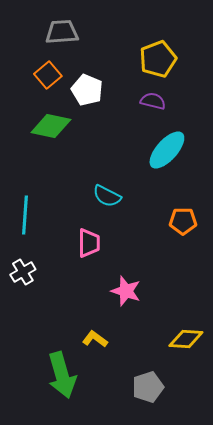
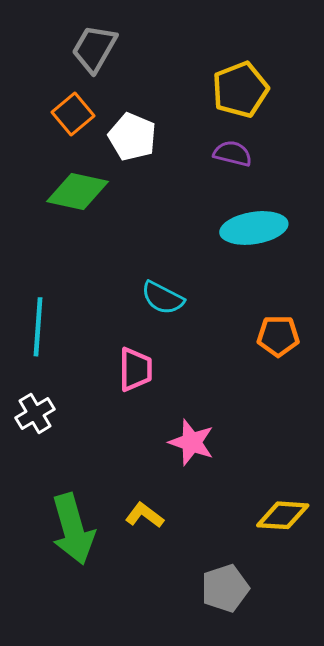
gray trapezoid: (62, 32) -> (94, 49), turned -56
cyan ellipse: (167, 150) -> (254, 228), turned 39
green arrow: (62, 375) -> (73, 529), moved

